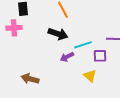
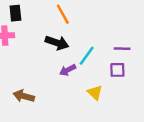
cyan line: (83, 45) -> (87, 56), turned -36
purple square: (100, 56) -> (117, 70), moved

